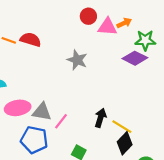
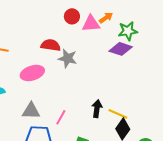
red semicircle: (31, 40) -> (51, 45), moved
pink ellipse: (18, 108) -> (32, 73), moved
gray triangle: (42, 112) -> (31, 111), moved

